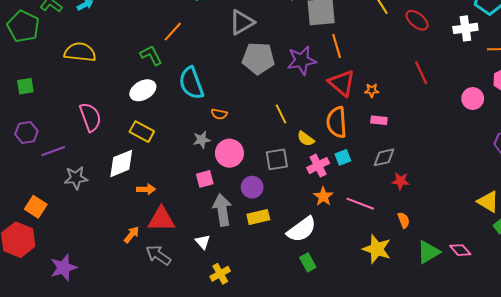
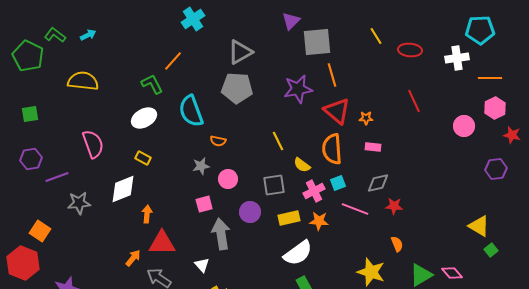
red ellipse: (417, 20) -> (410, 50), turned -35
gray pentagon: (258, 58) -> (237, 88), moved
yellow rectangle: (142, 132) -> (143, 158), size x0.7
pink circle: (229, 153) -> (228, 179), size x0.7
orange arrow: (146, 189) -> (147, 214), turned -84
orange star: (323, 196) -> (319, 221), turned -30
pink line: (360, 204) -> (355, 209), moved
yellow rectangle: (258, 217) -> (289, 218), moved

